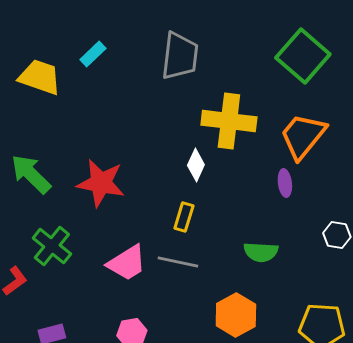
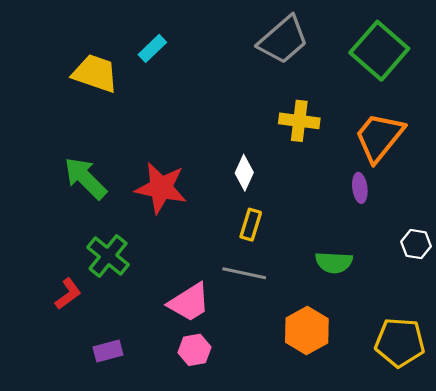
gray trapezoid: (180, 56) -> (283, 40), moved, turned 42
yellow cross: (229, 121) -> (299, 121), size x0.7
white diamond: (196, 165) -> (244, 173), moved
pink trapezoid: (127, 263) -> (189, 302), moved

